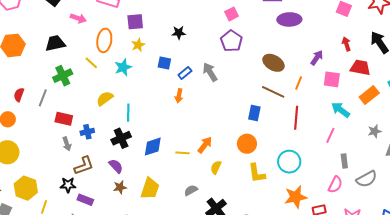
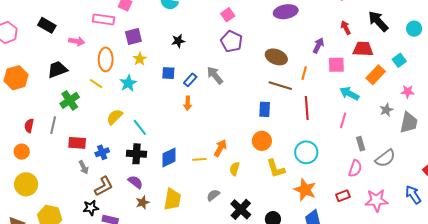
cyan line: (128, 113) -> (140, 127), turned -30
black cross: (121, 138) -> (137, 154), turned 36
orange star: (296, 197) -> (305, 190), moved, turned -30

